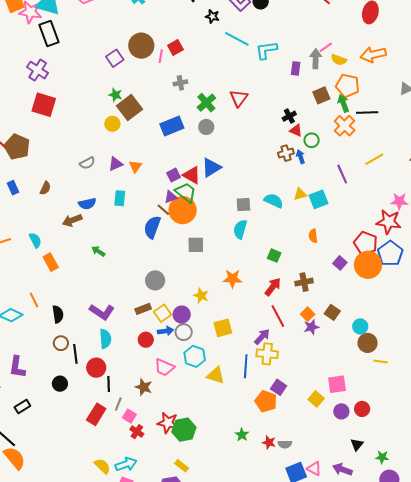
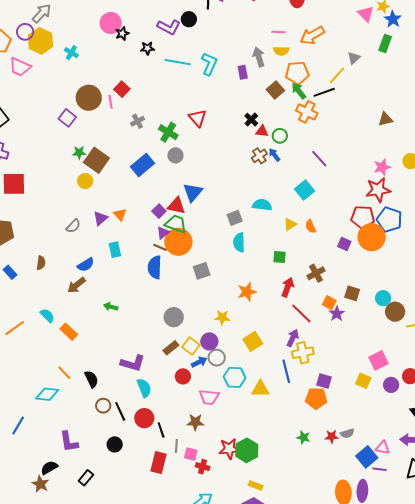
pink line: (326, 47) -> (279, 32), moved, turned 56
cyan L-shape: (266, 50) -> (209, 64), turned 140
yellow line: (374, 159) -> (337, 75), moved
yellow triangle: (300, 194) -> (290, 224), moved

